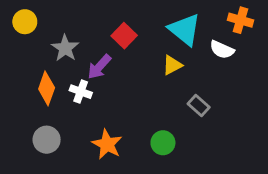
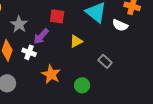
red square: (124, 36) -> (57, 16), turned -35
yellow triangle: (172, 65) -> (76, 41), moved
orange star: (107, 144) -> (51, 74), moved

